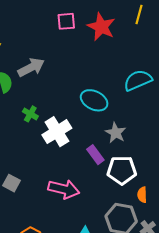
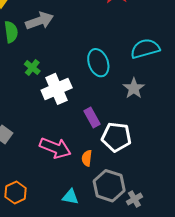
cyan ellipse: (94, 100) -> (98, 63), turned 36
gray star: (116, 133) -> (134, 88), moved
orange semicircle: (142, 195) -> (87, 158), moved

